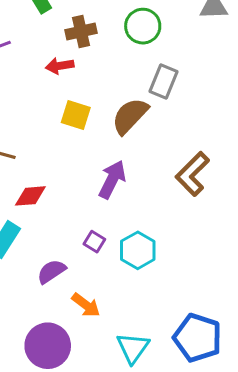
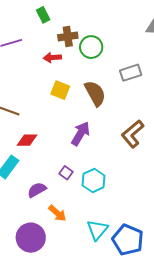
green circle: (143, 26) -> (91, 47), moved
gray rectangle: (164, 81) -> (131, 73), moved, turned 45
brown semicircle: (130, 116) -> (95, 93), turned 104
cyan triangle: (133, 348) -> (97, 230), moved

